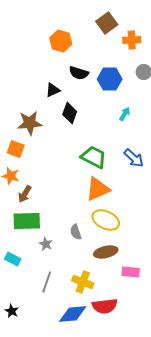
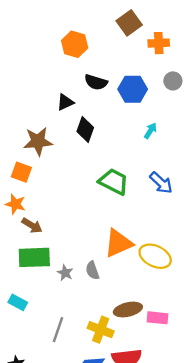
orange triangle: (98, 189) -> (118, 243), moved
brown arrow: (25, 194) -> (32, 225), turned -90
yellow ellipse: (106, 220) -> (155, 256), moved
gray star: (46, 244) -> (65, 273), moved
brown ellipse: (106, 252) -> (128, 310), moved

